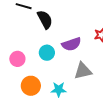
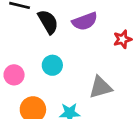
purple semicircle: (71, 44) -> (85, 21), moved

